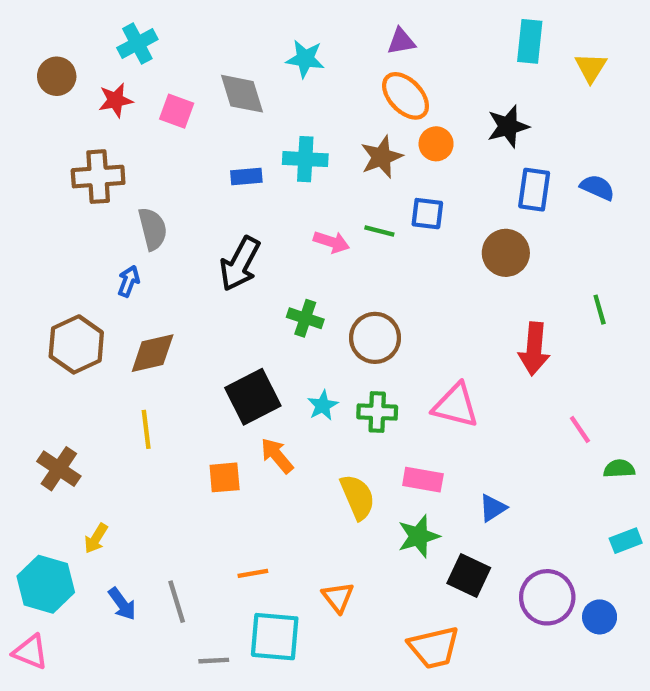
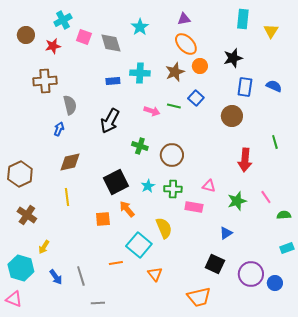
cyan star: (305, 59) -> (140, 27), turned 30
pink square: (177, 111) -> (84, 37), moved
blue square: (427, 214) -> (196, 98), turned 35
brown hexagon: (76, 344) -> (20, 174), moved
pink triangle: (456, 405) -> (209, 186), size x0.6
pink rectangle: (423, 480) -> (194, 207), moved
green star: (419, 536) -> (237, 201), moved
cyan square: (275, 637) -> (139, 245), moved, turned 35

